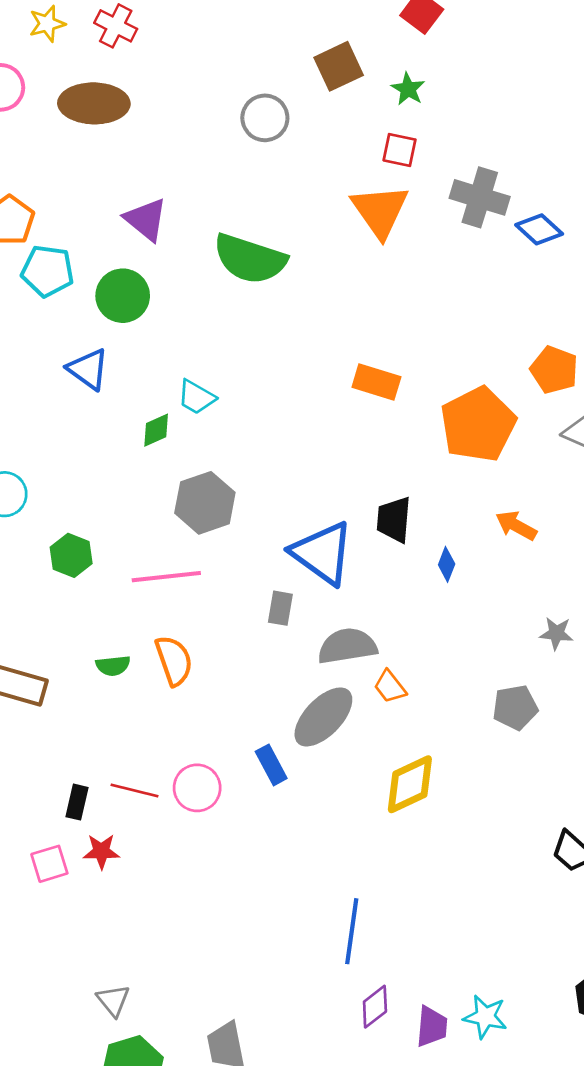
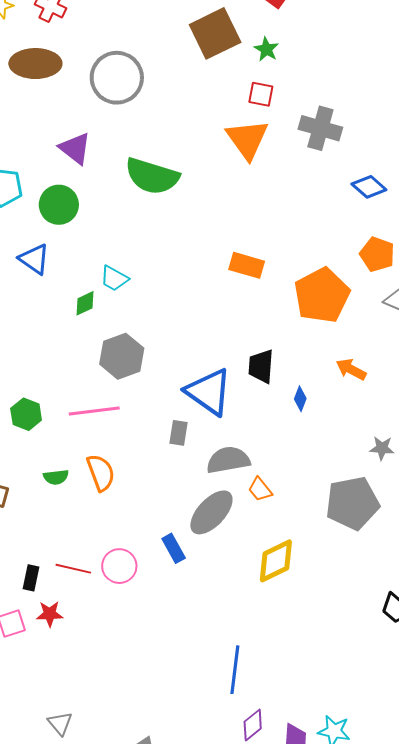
brown square: (339, 66) -> (215, 33), size x1.4
gray circle: (265, 118) -> (117, 78), moved, size x1.5
blue diamond: (539, 229) -> (369, 187), moved
green hexagon: (71, 555) -> (26, 414), moved
gray pentagon: (515, 707) -> (352, 503), size x1.6

